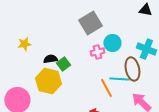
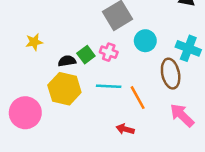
pink cross: (97, 52) -> (109, 52), moved, turned 32
green square: (63, 64) -> (86, 55), moved
cyan line: (119, 79) -> (109, 86), moved

